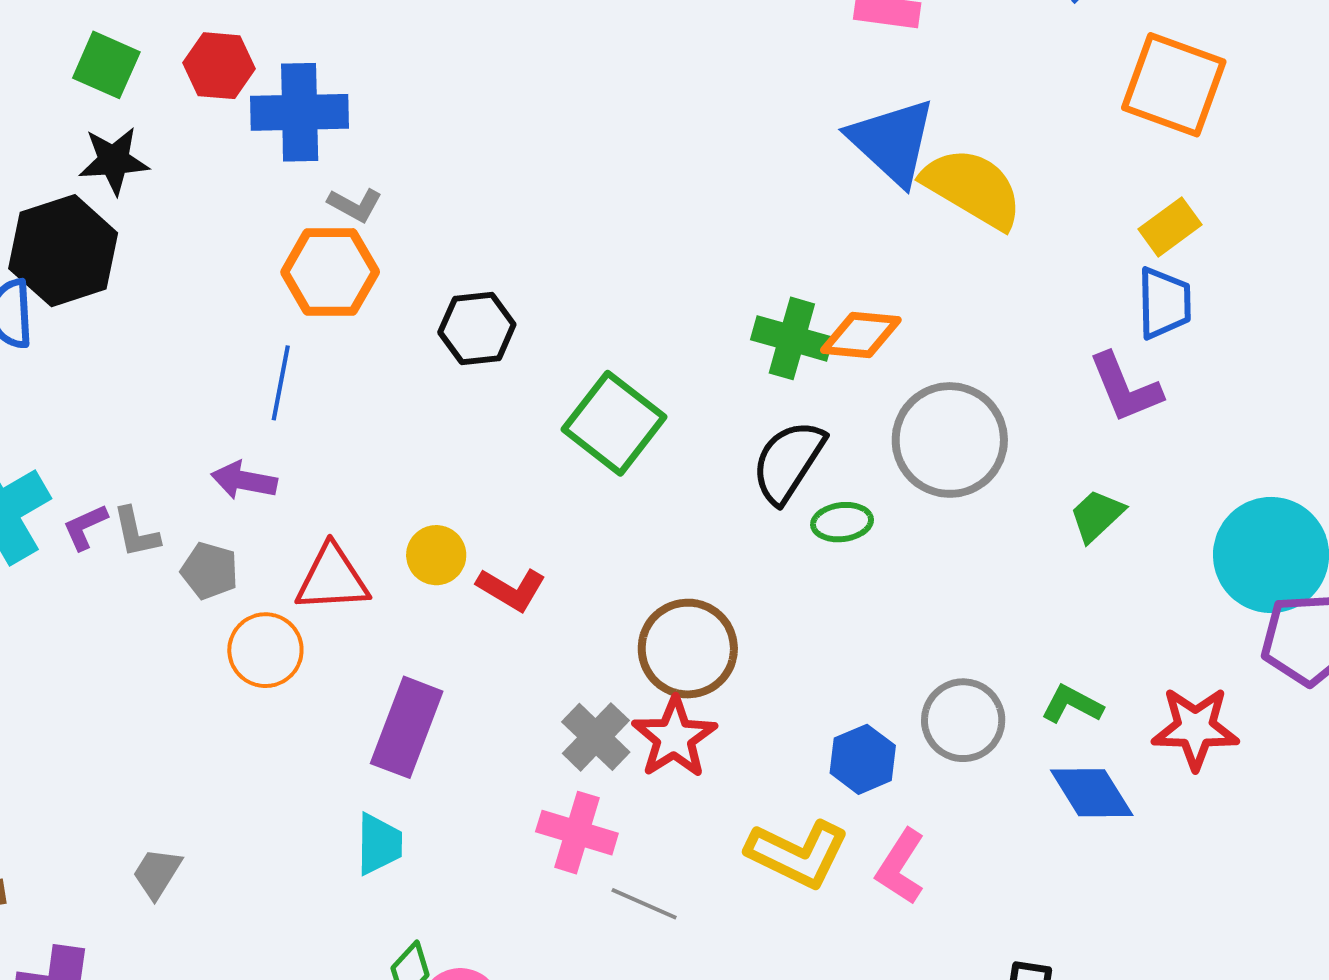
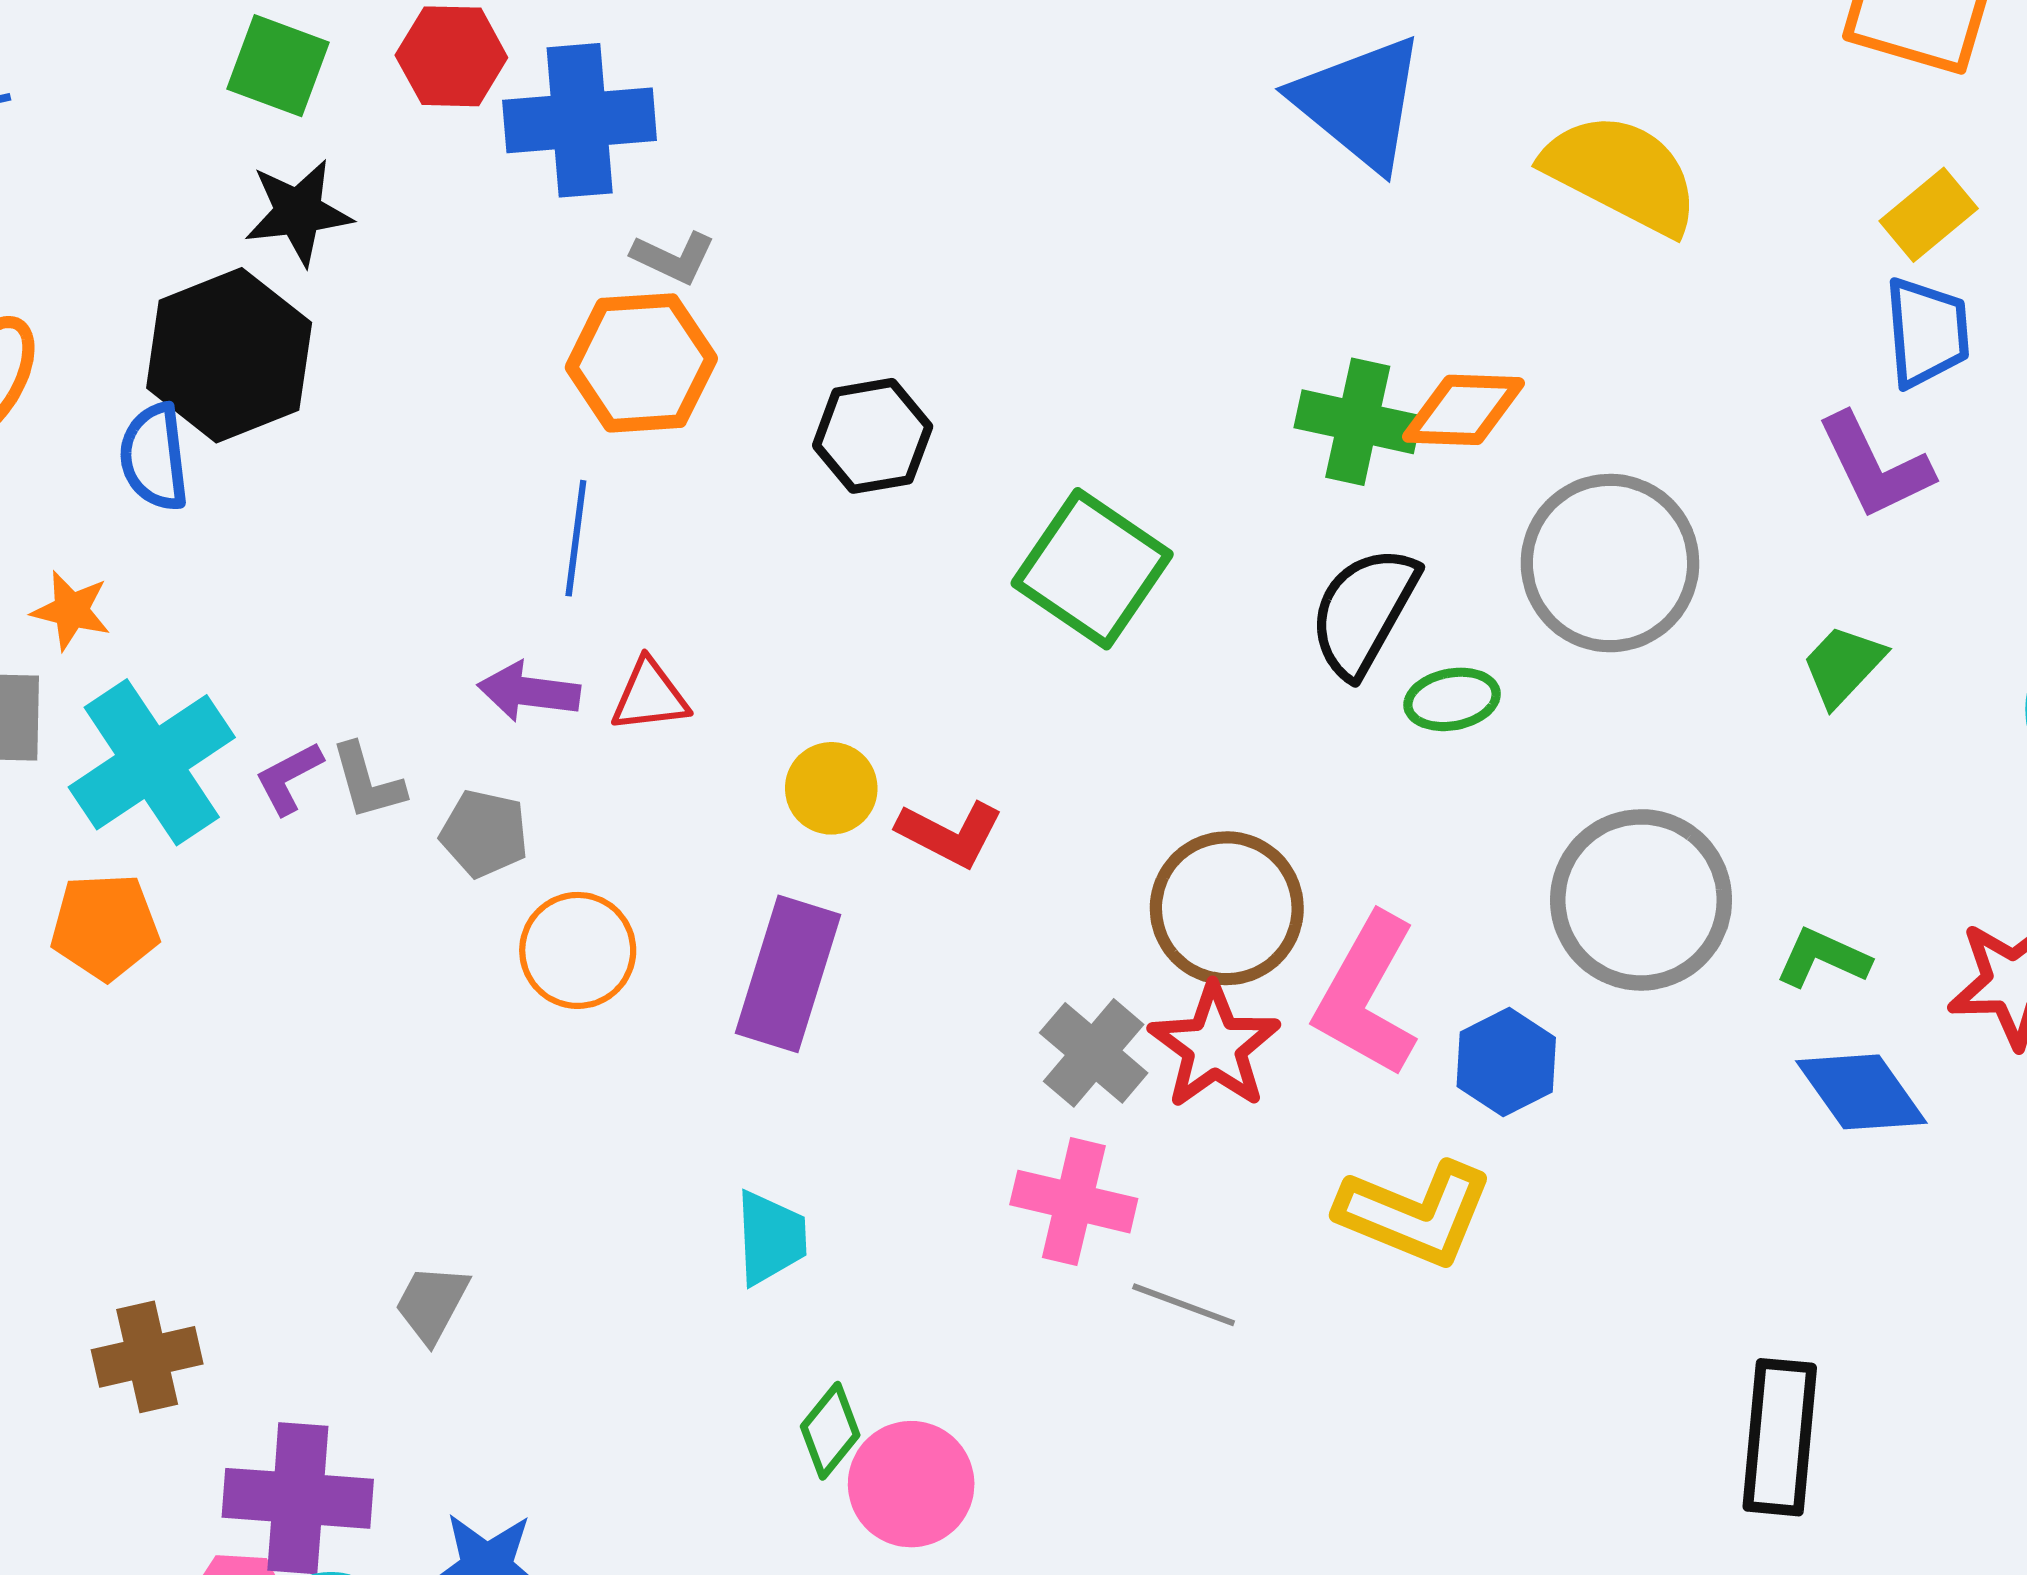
blue triangle: (892, 141) -> (1359, 103), moved
red triangle: (332, 579) -> (650, 696), moved, size x0.7
gray circle: (963, 720) -> (1641, 900), moved, size x1.4
purple rectangle: (407, 727) -> (788, 974), moved
pink L-shape: (901, 867) -> (1367, 995), moved, size x1.4

